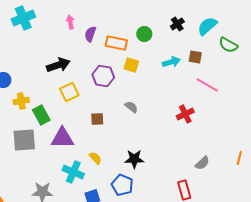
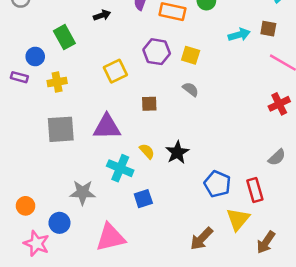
black arrow: (58, 65) -> (102, 15), moved, size x0.6
yellow square: (131, 65) -> (191, 55), moved
red cross: (185, 114) -> (279, 104), moved
green rectangle: (41, 115) -> (64, 37), moved
black star: (134, 159) -> (177, 152), moved, turned -30
blue pentagon: (122, 185) -> (217, 184), moved

